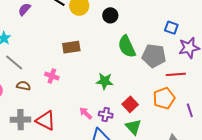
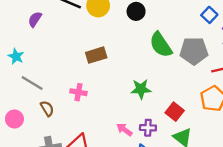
blue square: (171, 28) -> (209, 15), turned 32
brown semicircle: (23, 86) -> (47, 109), turned 56

